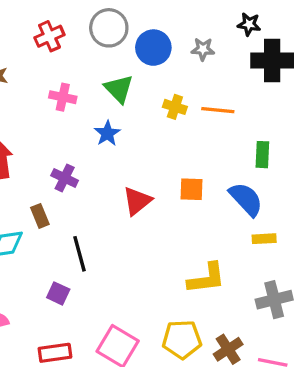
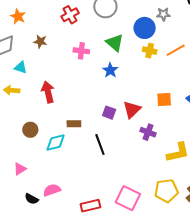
blue circle: (153, 48) -> (145, 28), moved
orange line: (218, 110) -> (176, 50), turned -30
purple cross: (65, 178) -> (148, 132), moved
brown rectangle: (40, 216) -> (74, 124), turned -64
purple square: (58, 293) -> (109, 113), moved

